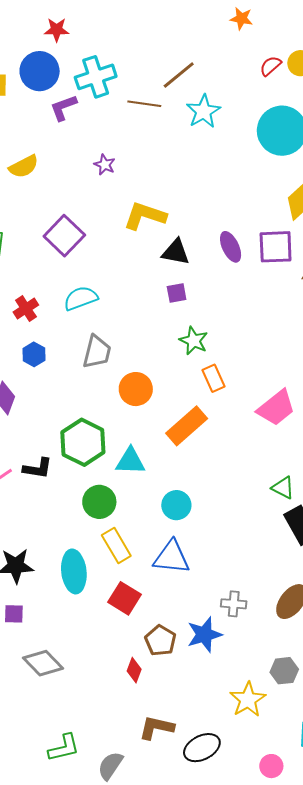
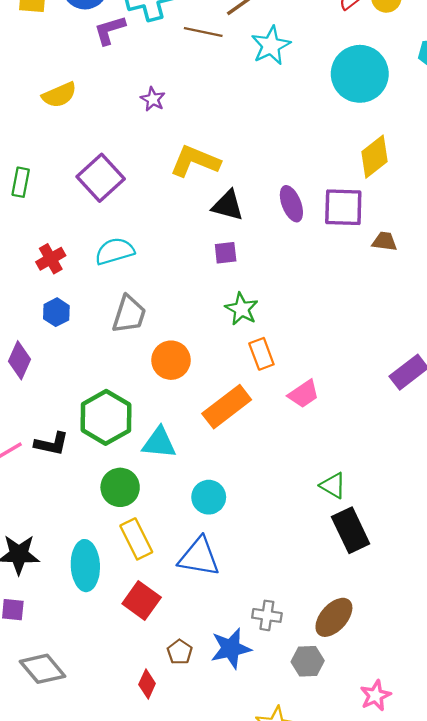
pink trapezoid: (276, 408) -> (304, 394), moved, size x0.7
brown pentagon: (160, 641) -> (180, 652), size x0.7
gray hexagon: (284, 671) -> (308, 661), moved

